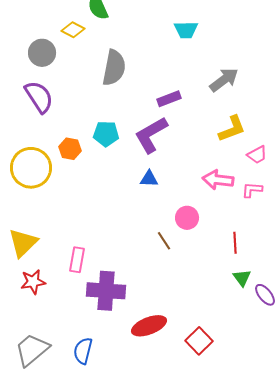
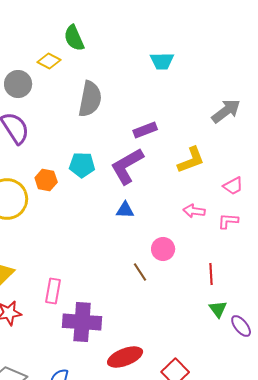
gray arrow: (224, 80) -> (226, 111), moved
yellow L-shape: (232, 129) -> (191, 160), moved
pink arrow: (218, 180) -> (194, 211), size x0.7

